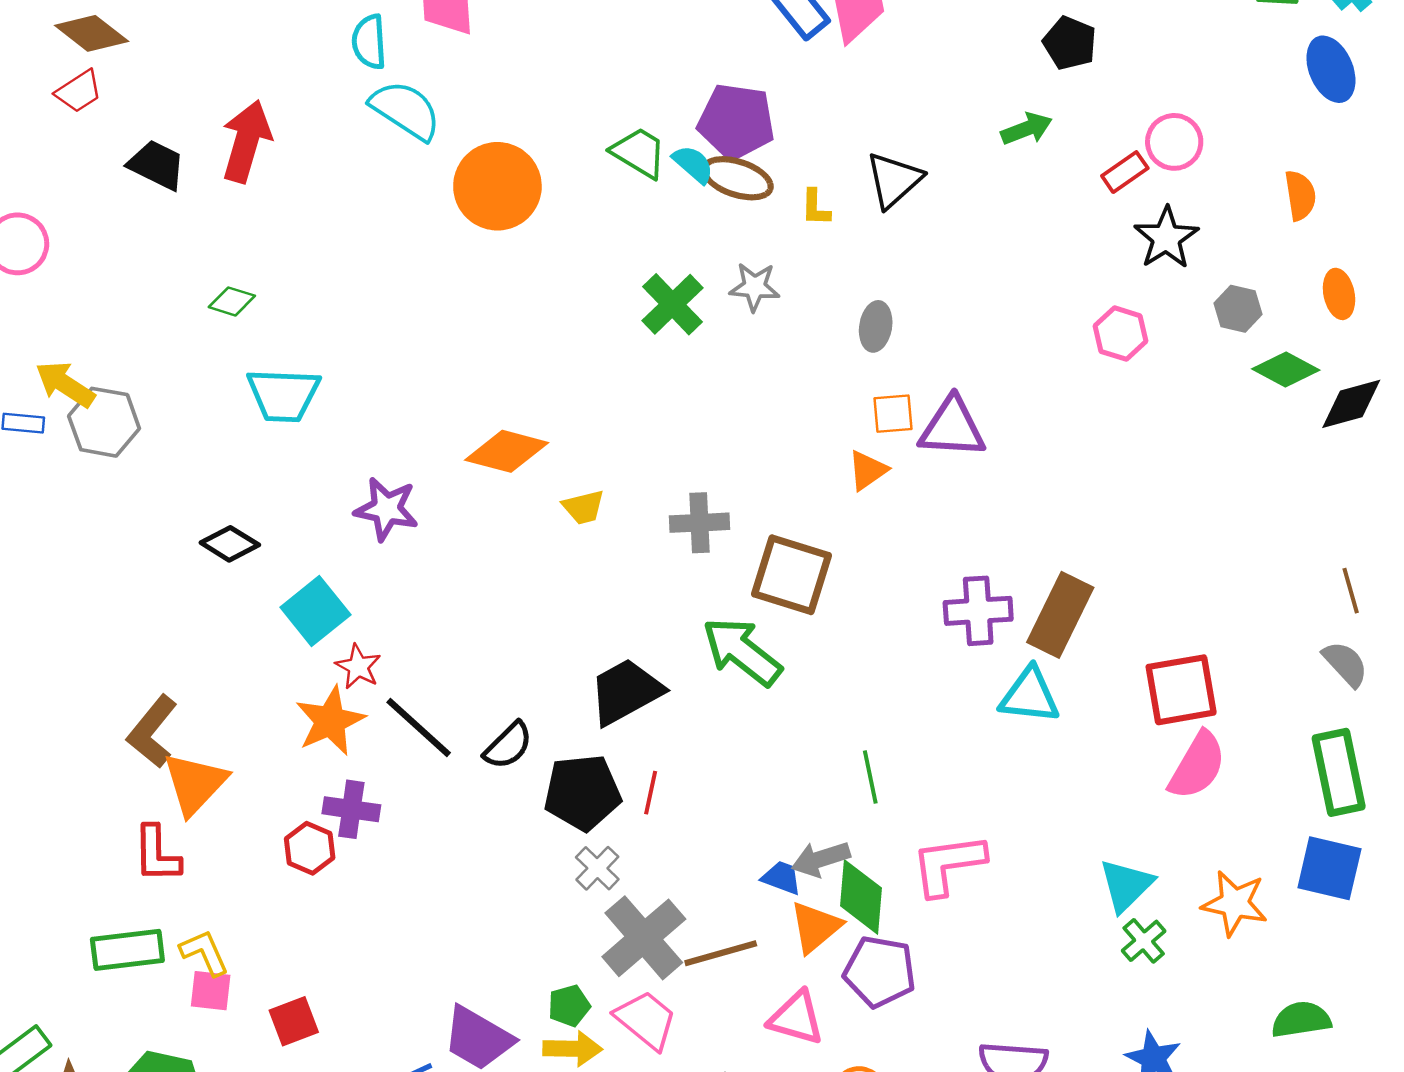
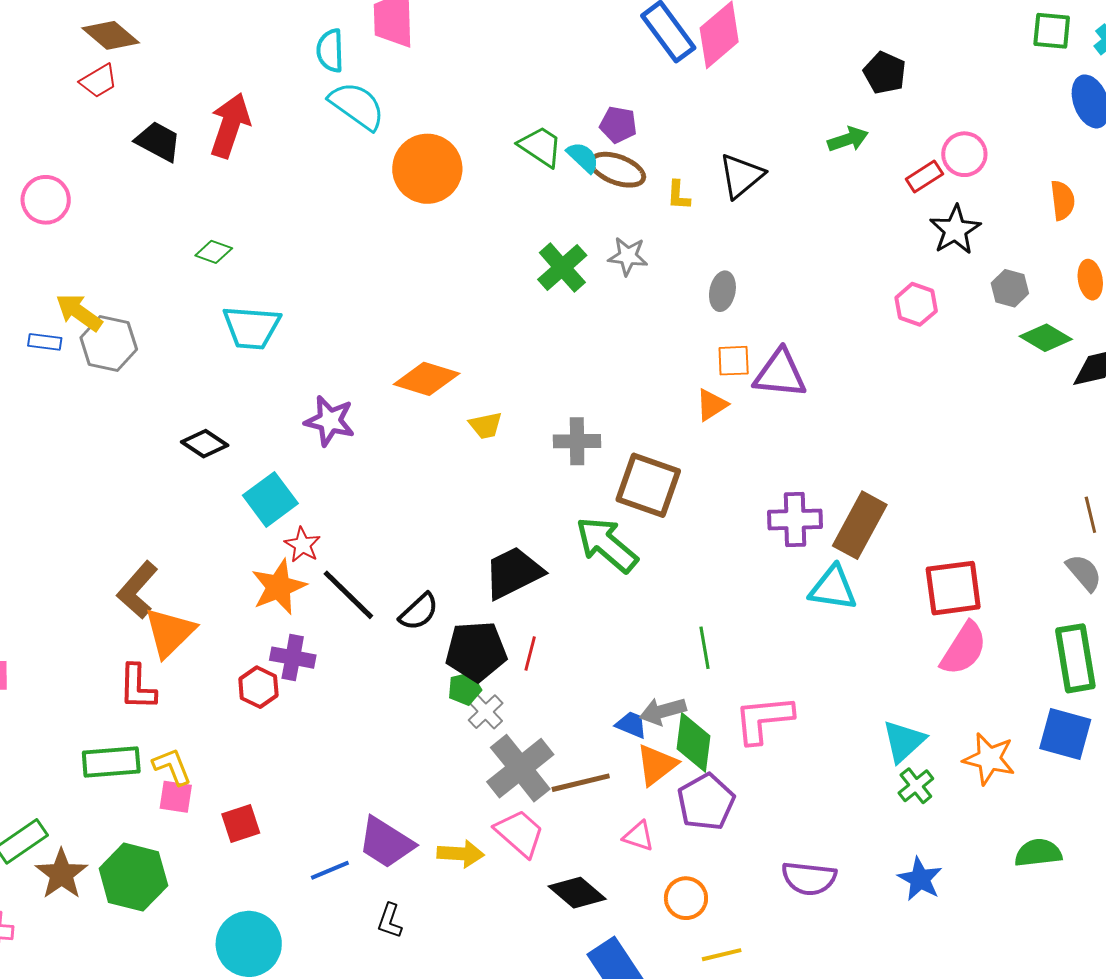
purple pentagon: (736, 121) -> (618, 125), size x0.6
purple pentagon: (880, 971) -> (706, 802), turned 30
green pentagon: (569, 1006) -> (465, 689), moved
pink triangle: (796, 1018) -> (639, 836), size x0.7

